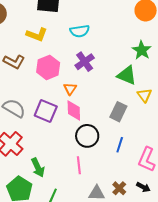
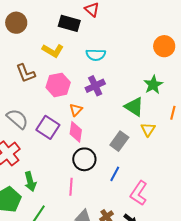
brown L-shape: (14, 62) -> (26, 73), turned 30

